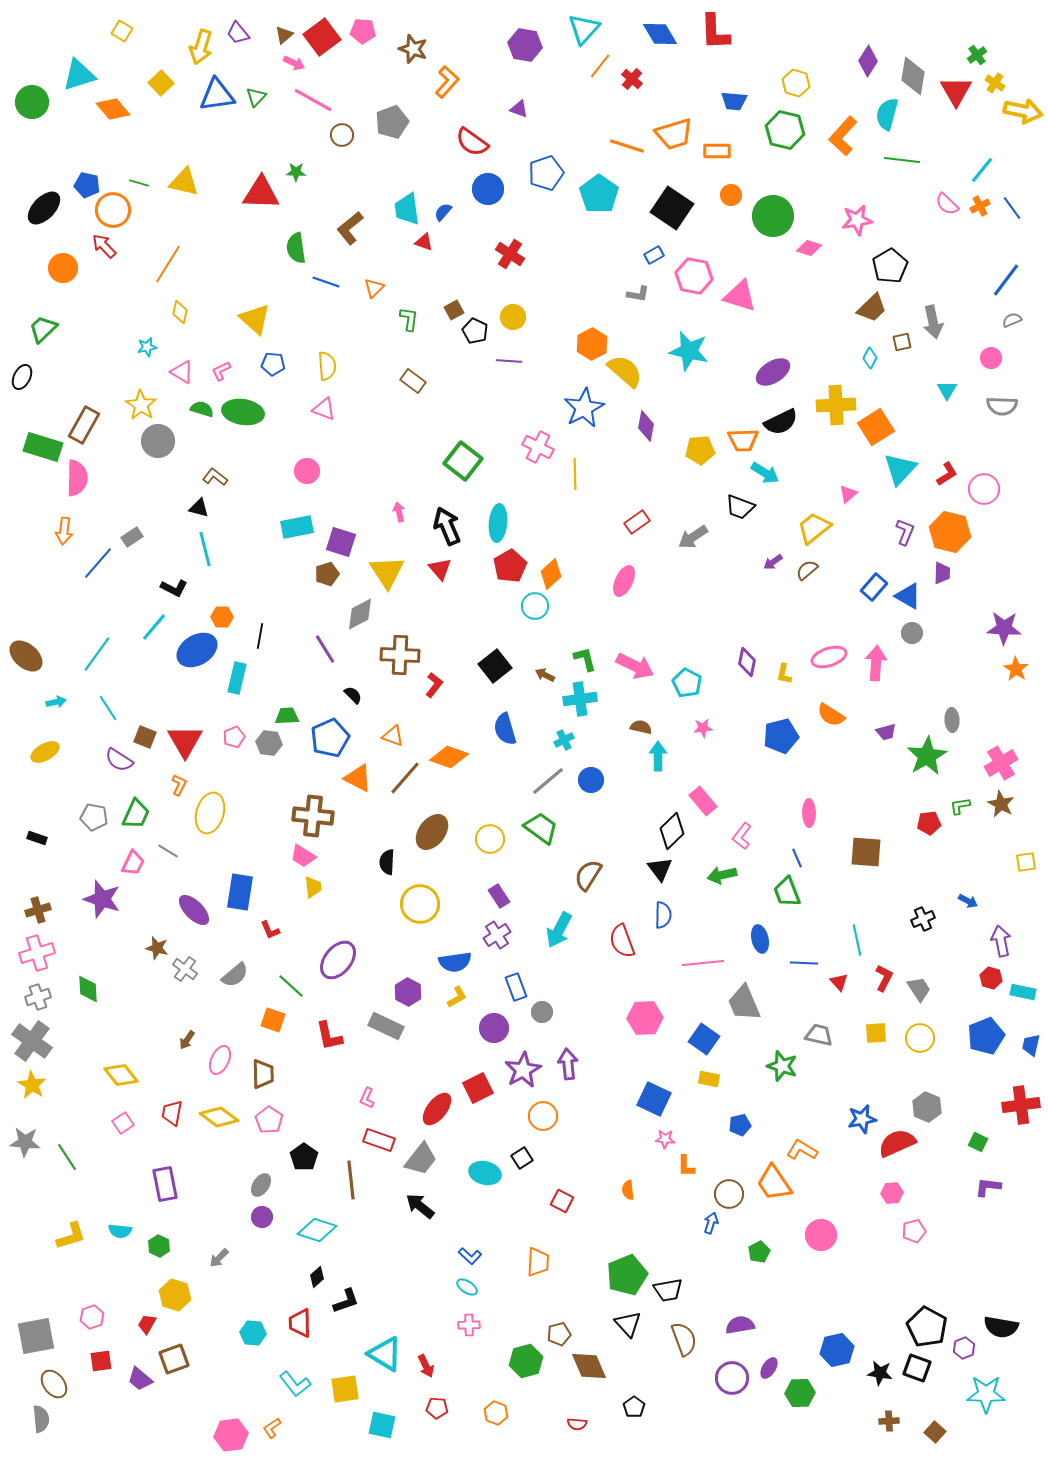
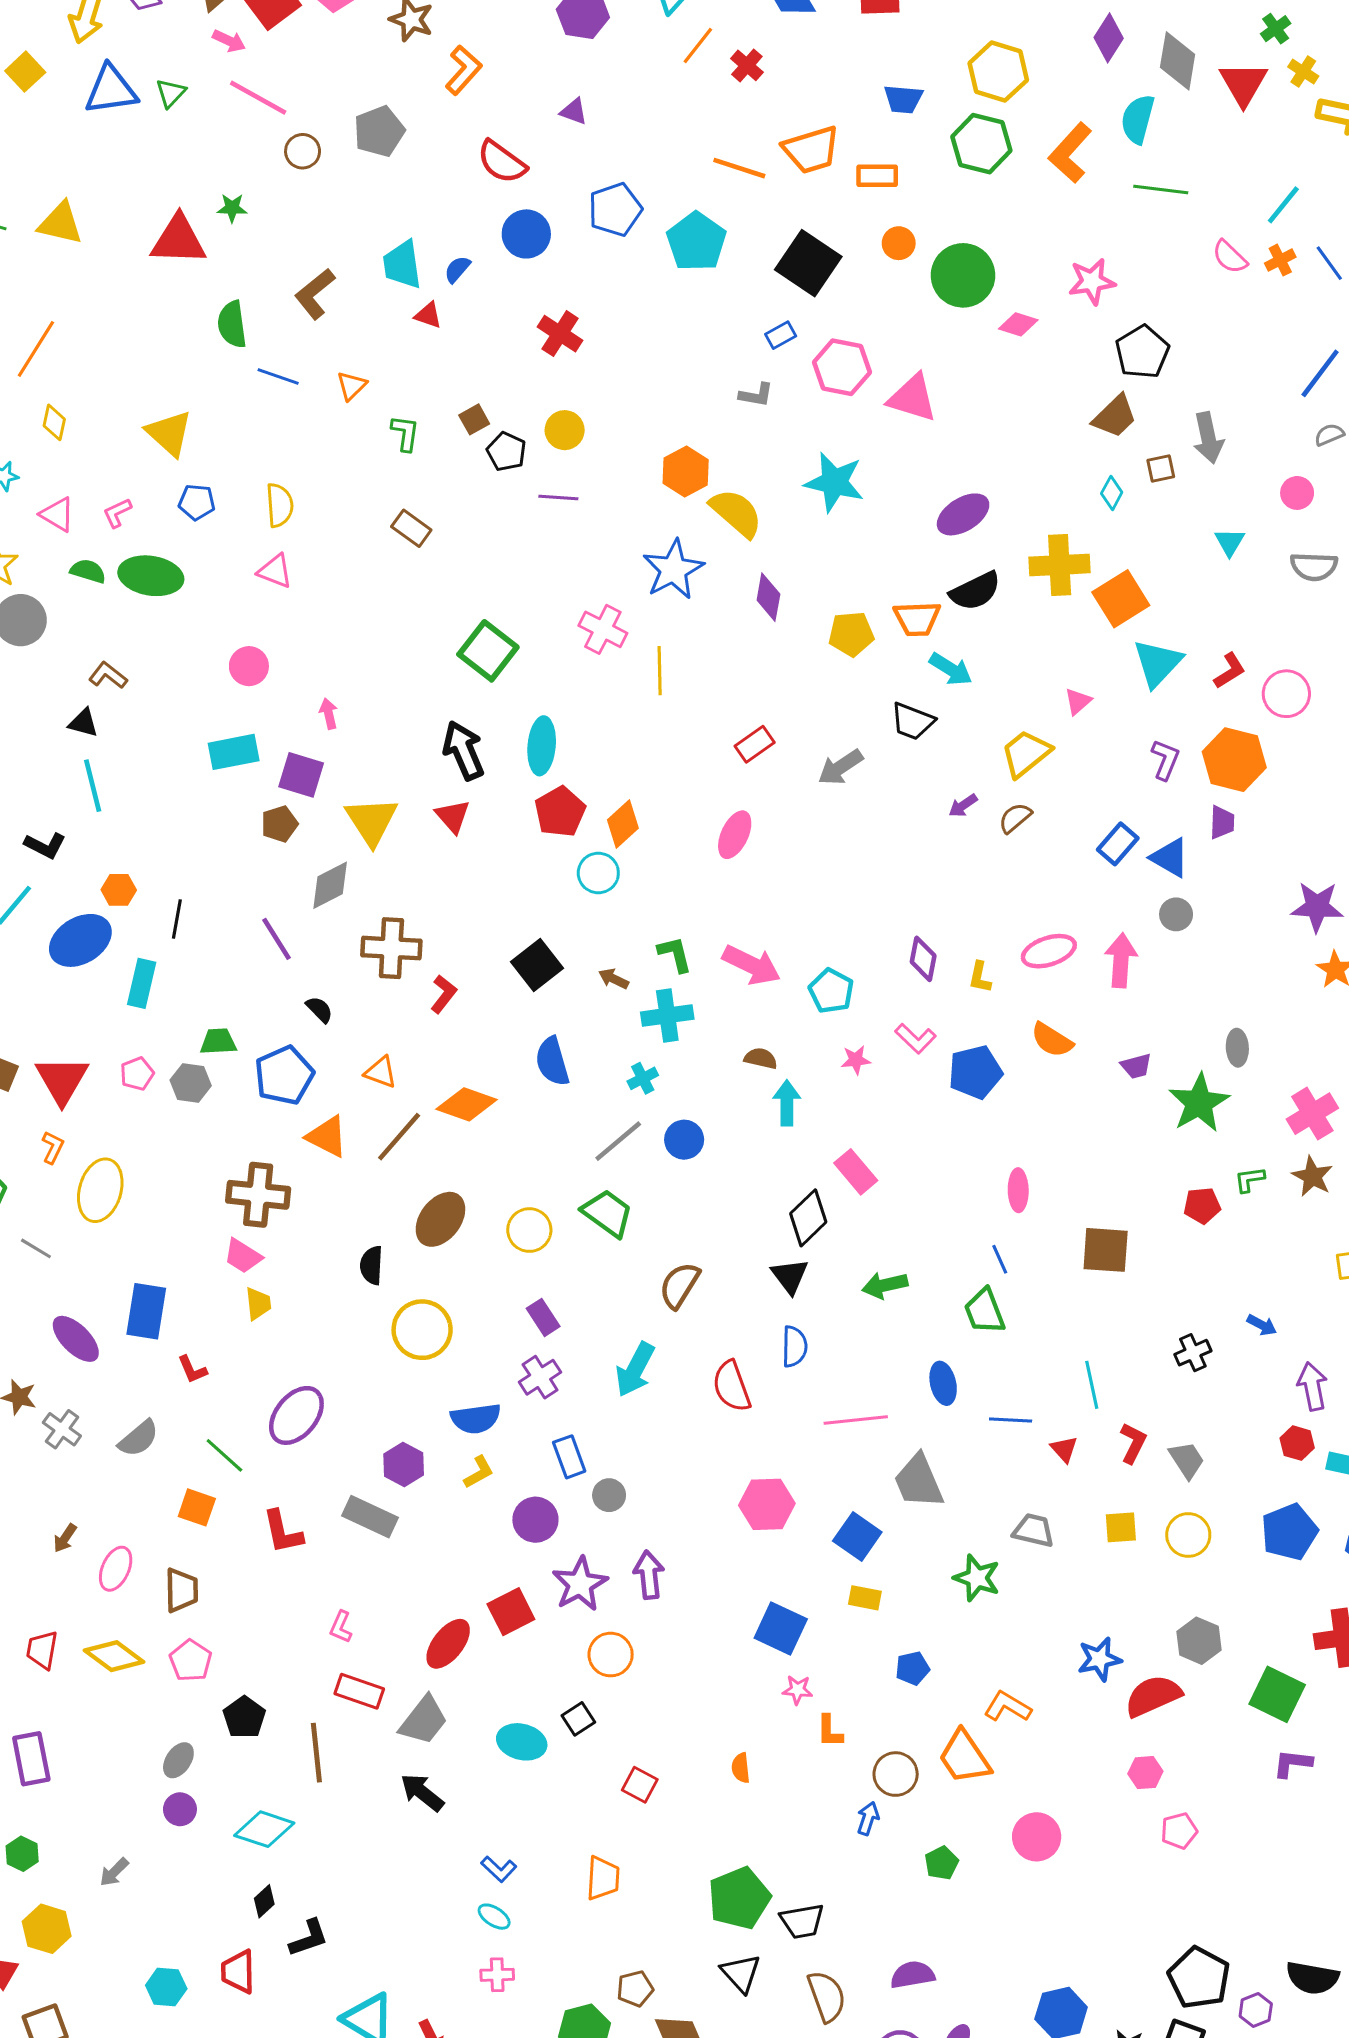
yellow hexagon: (796, 83) -> (998, 72), size x1.4
pink arrow: (399, 512) -> (329, 714), moved
pink L-shape: (742, 836) -> (916, 1038), moved, turned -84
green square: (978, 1142) -> (1277, 1694), size x1.8

